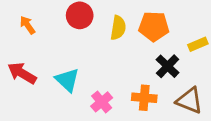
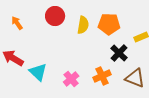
cyan triangle: (67, 80) -> (38, 72), moved
orange cross: (144, 98) -> (102, 76), turned -30

